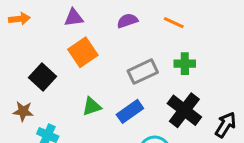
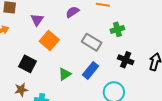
purple triangle: (74, 18) -> (37, 20), turned -32
gray rectangle: (143, 72) -> (92, 42), turned 72
black cross: (184, 110) -> (126, 60), size x0.7

